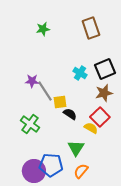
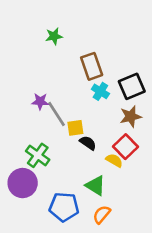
brown rectangle: (91, 28) -> (92, 66), moved
green triangle: (76, 148) -> (95, 186), turned -30
purple circle: (34, 171) -> (23, 183), moved

